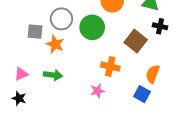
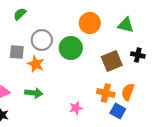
black cross: (160, 26) -> (138, 55), moved
brown square: (136, 41) -> (112, 61), turned 30
orange cross: (110, 67) -> (106, 93), moved

